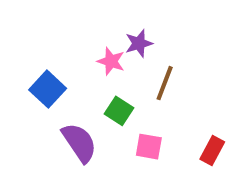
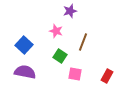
purple star: (139, 43) -> (70, 11), moved
purple semicircle: (79, 143) -> (25, 72), moved, turned -45

